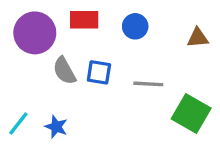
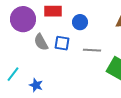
blue circle: (135, 26) -> (80, 22), moved
blue star: (56, 127) -> (36, 85), moved

